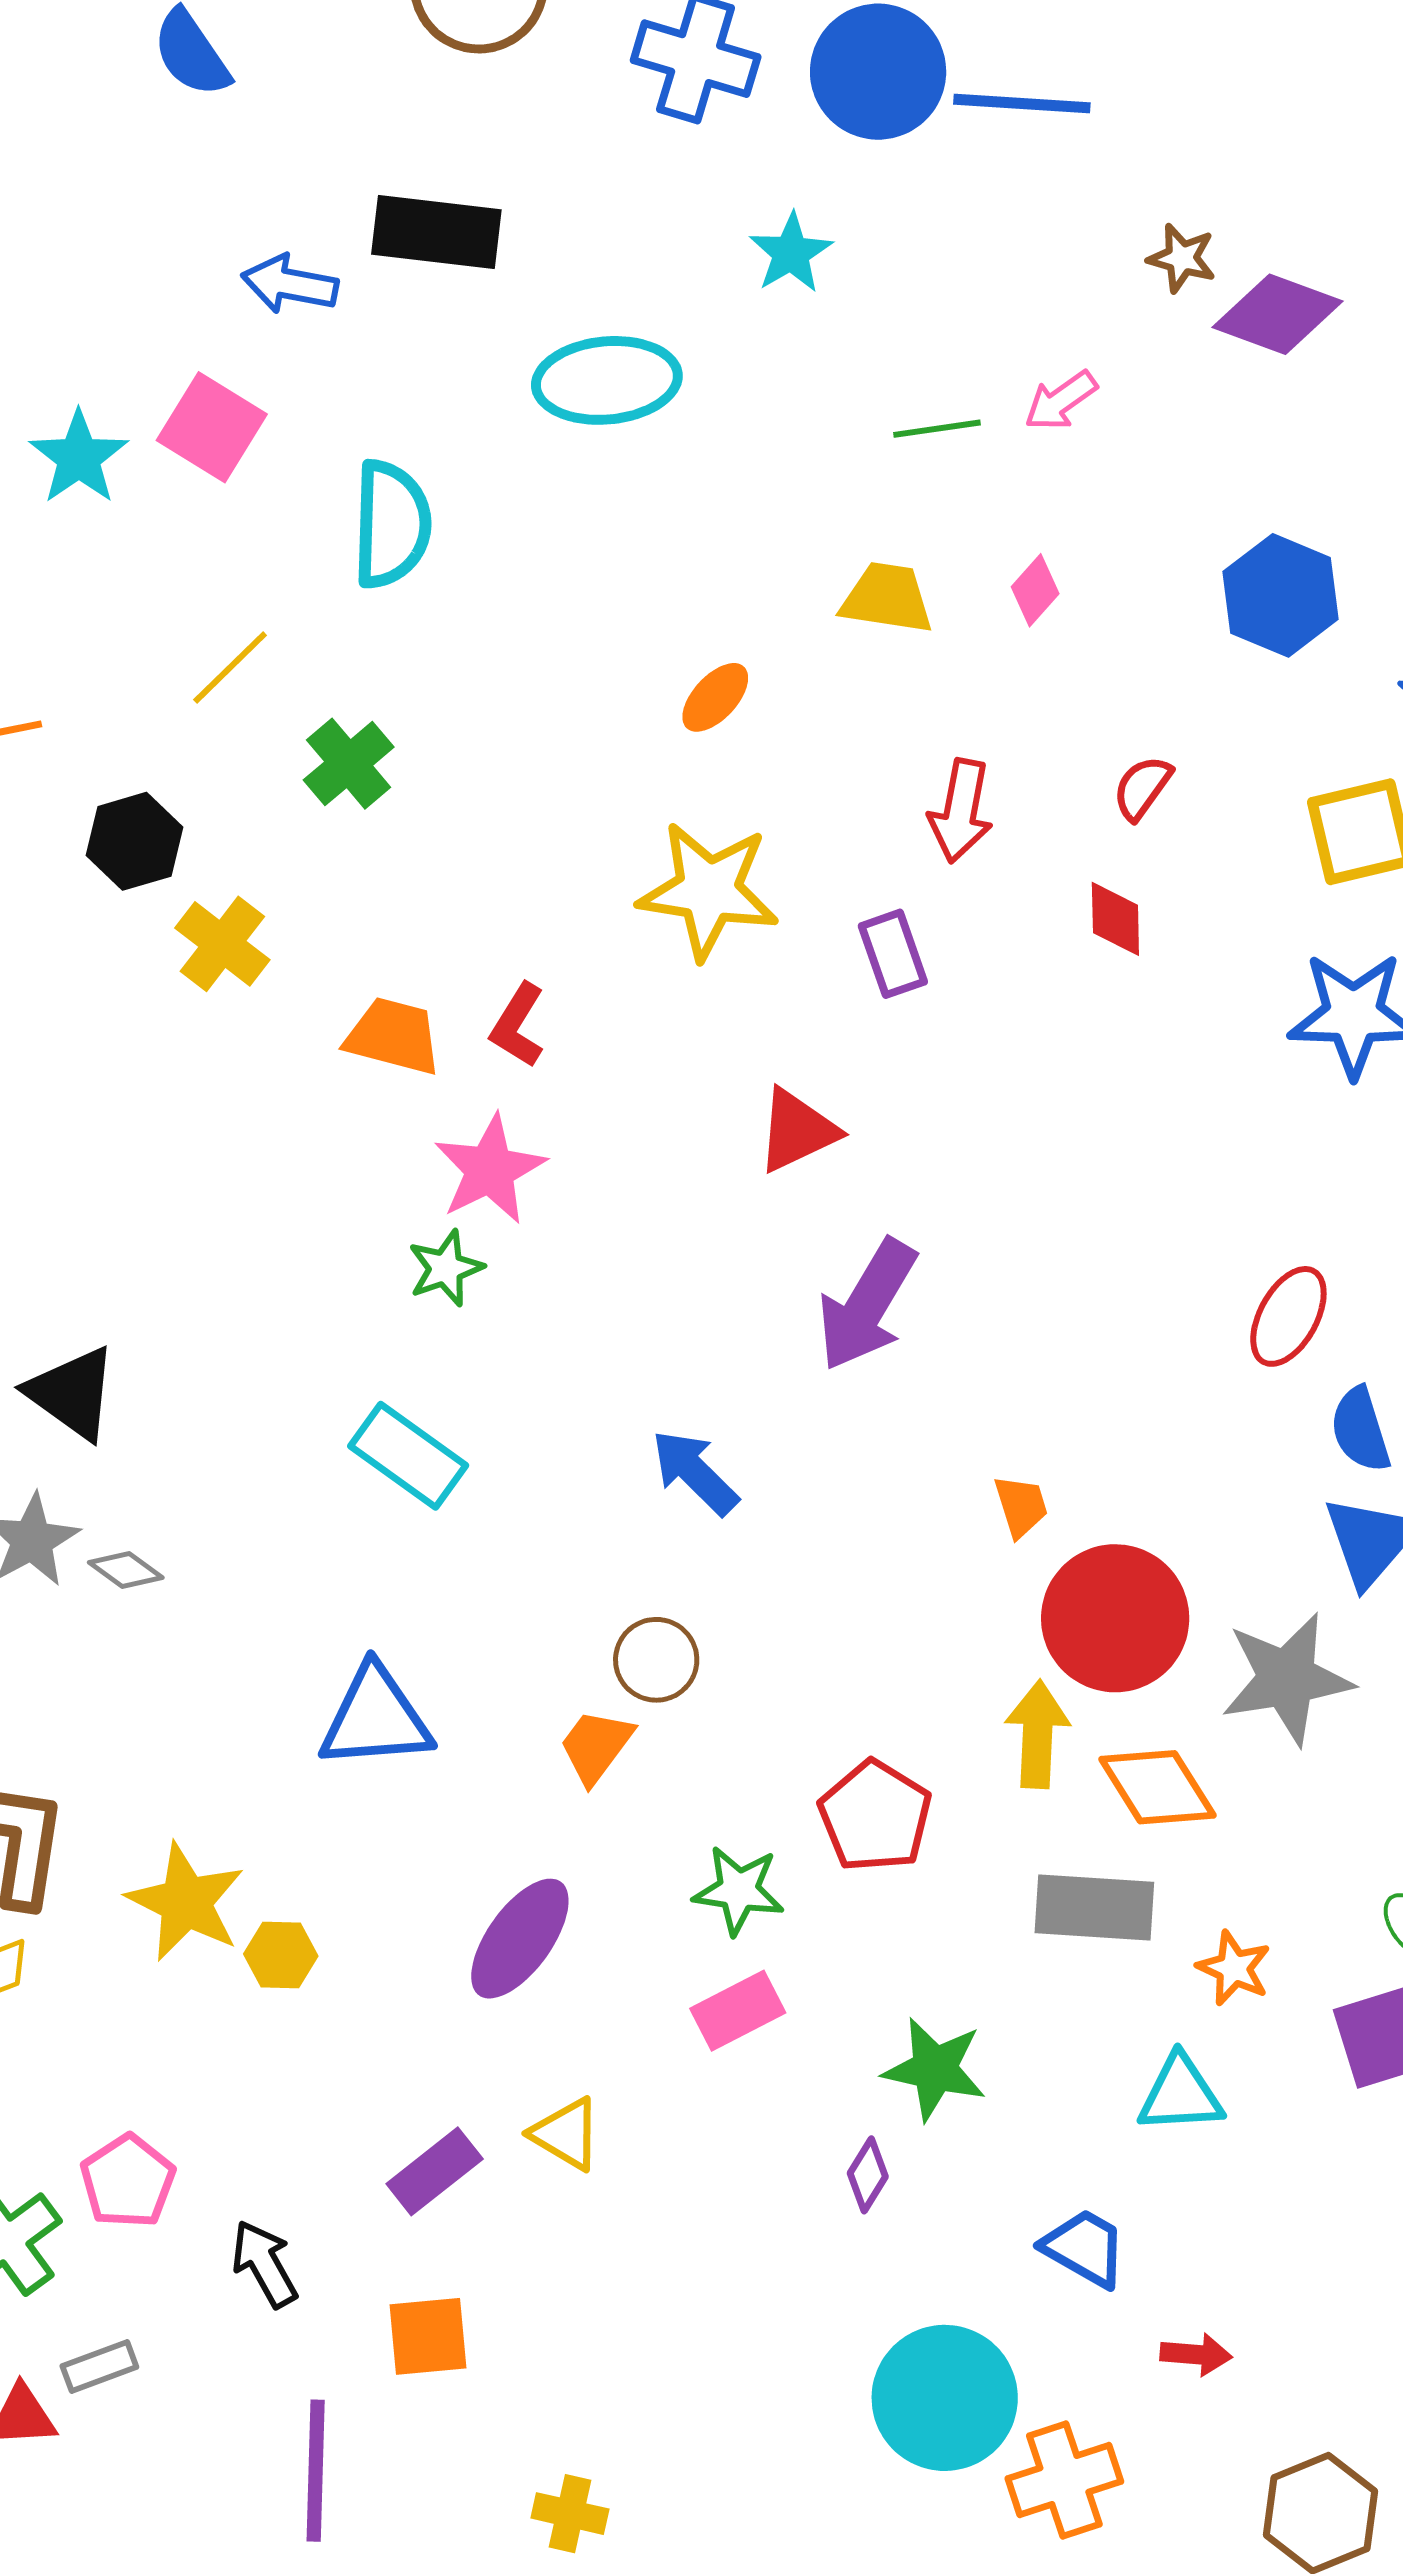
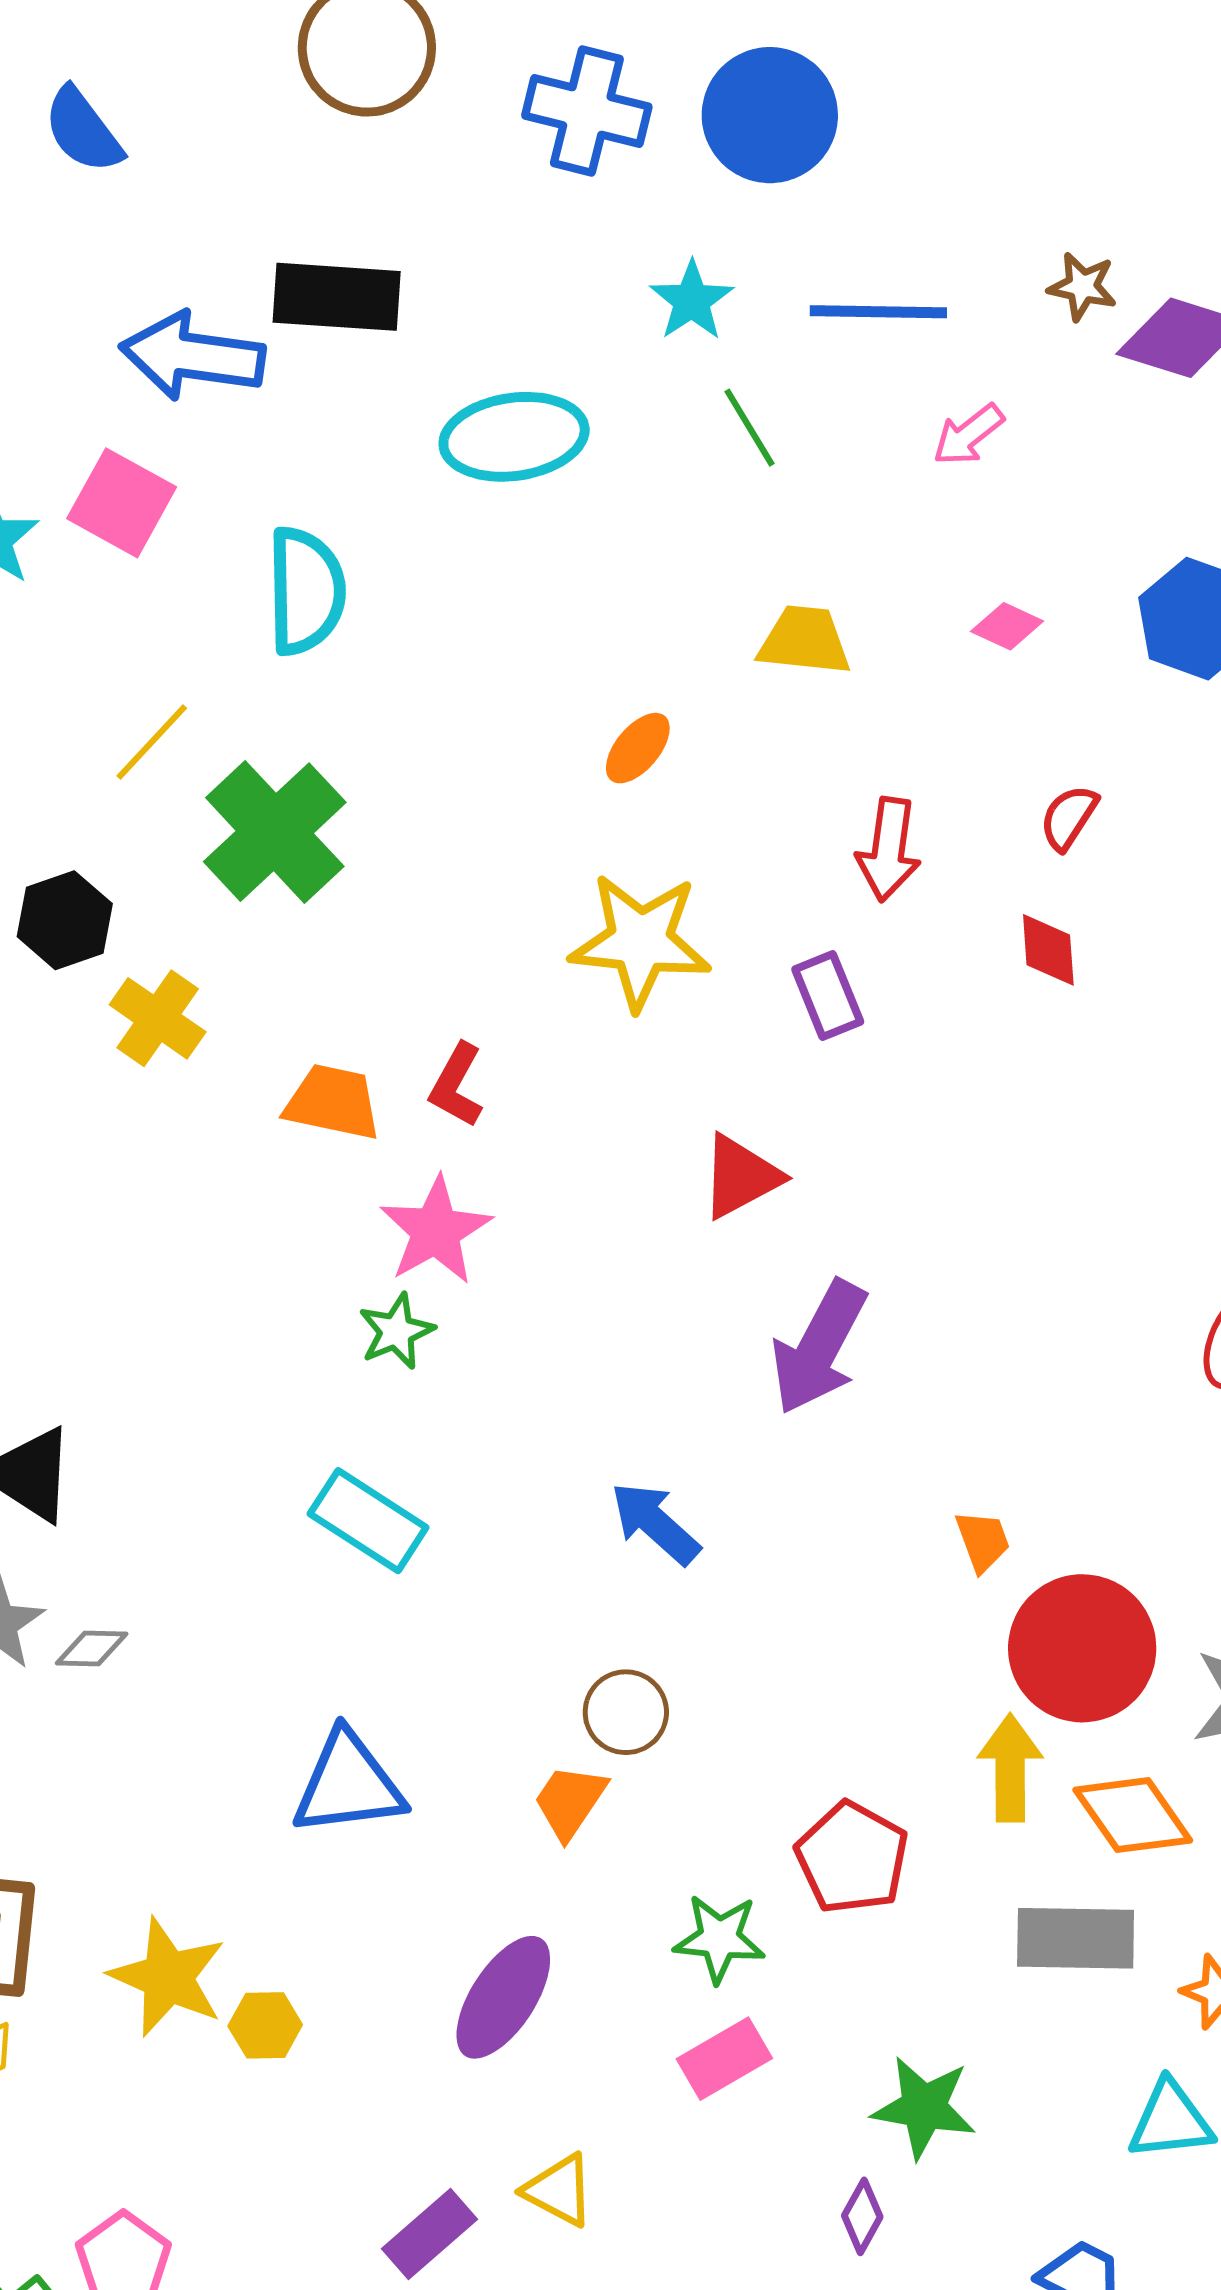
blue line: (1022, 104) -> (878, 312), moved
blue arrow: (290, 284) -> (193, 356), size x1.5
green line: (937, 429) -> (749, 428), moved, turned 70
pink diamond: (1035, 590) -> (1007, 626), moved, turned 76
green cross: (349, 764) -> (275, 832), size x1.6
gray diamond: (126, 1570) -> (92, 1648), turned -32

